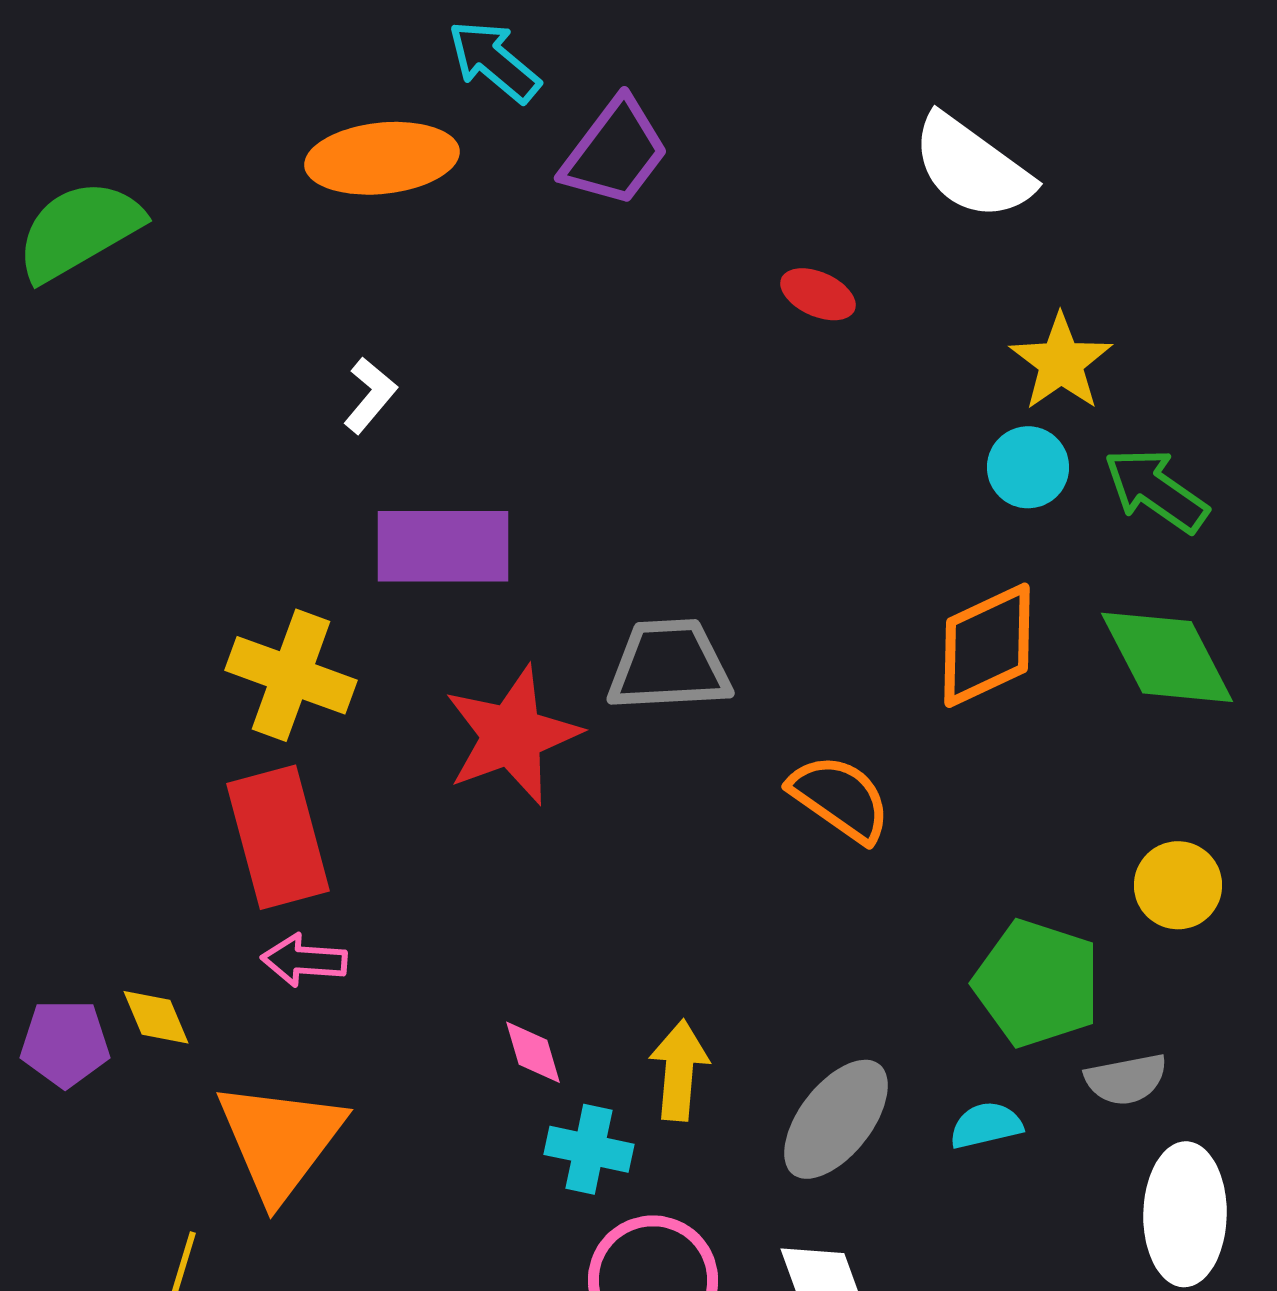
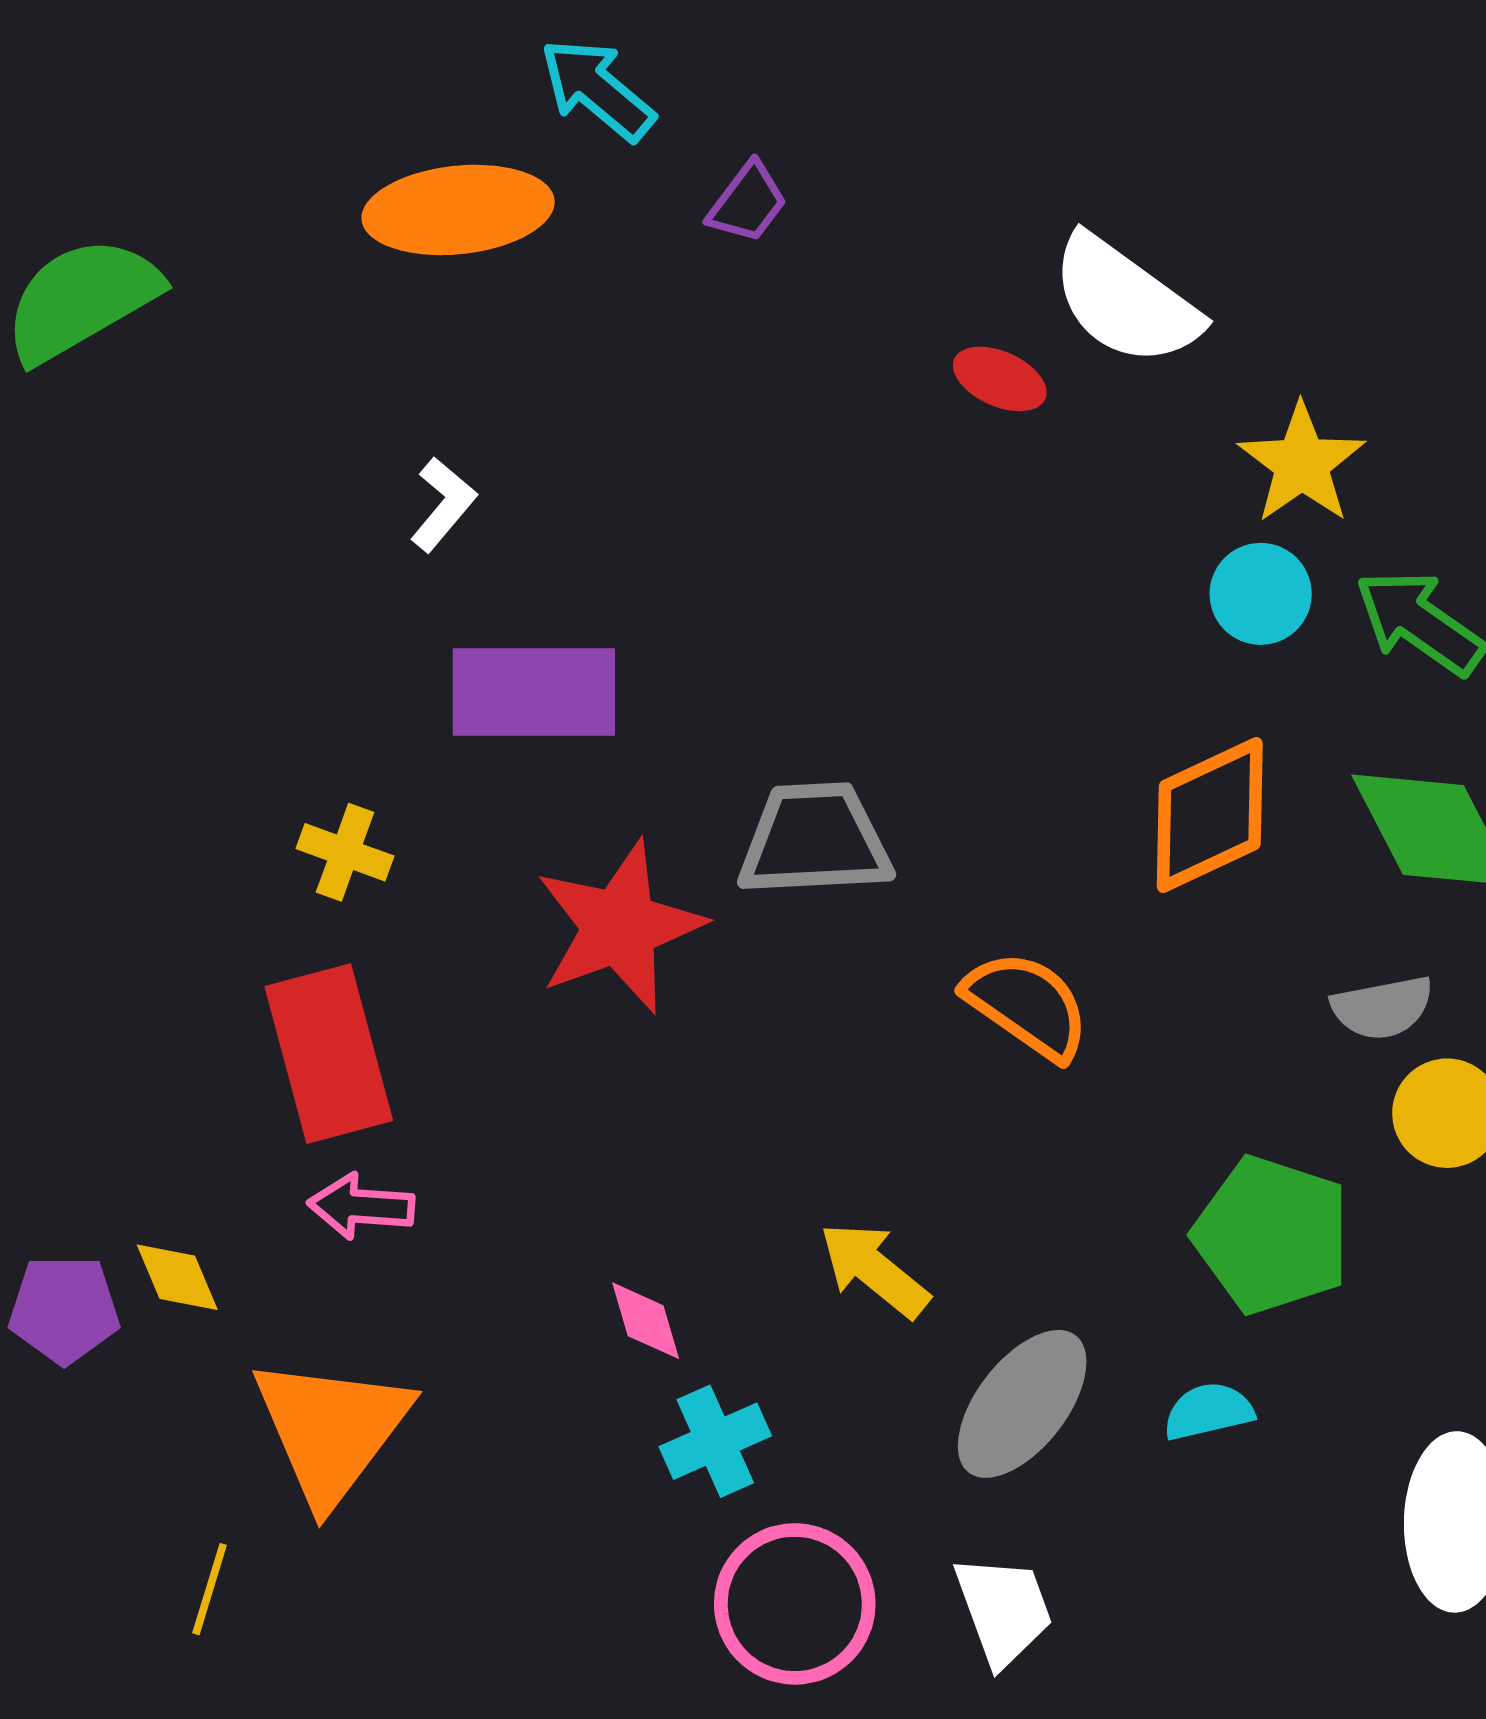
purple trapezoid: (615, 152) -> (748, 203), size x0.6
white semicircle: (972, 167) -> (1125, 301), moved
yellow cross: (291, 675) -> (345, 852), size x0.6
yellow arrow: (679, 1070) -> (874, 1270), moved, turned -56
gray semicircle: (1126, 1079) -> (1382, 1008), moved
cyan cross: (589, 1149) -> (715, 1441), turned -36

